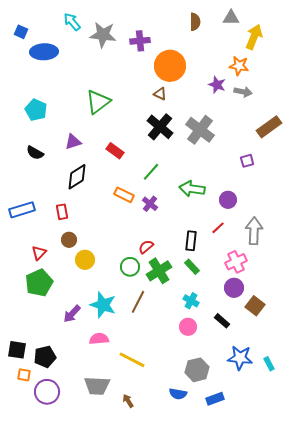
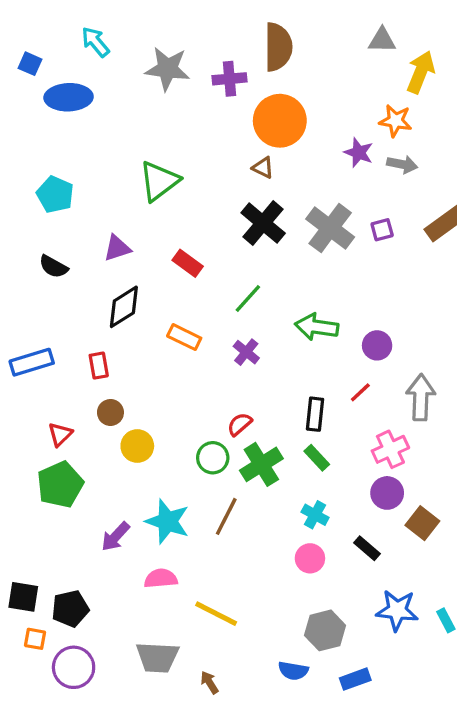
cyan arrow: (72, 22) -> (95, 42), moved
brown semicircle: (195, 22) -> (278, 47), moved, size x1.6
purple square: (247, 161) -> (382, 230), moved
orange rectangle: (124, 195) -> (184, 337), moved

